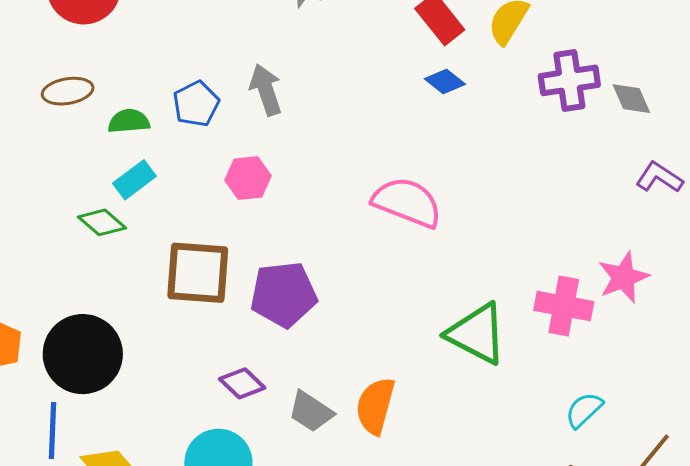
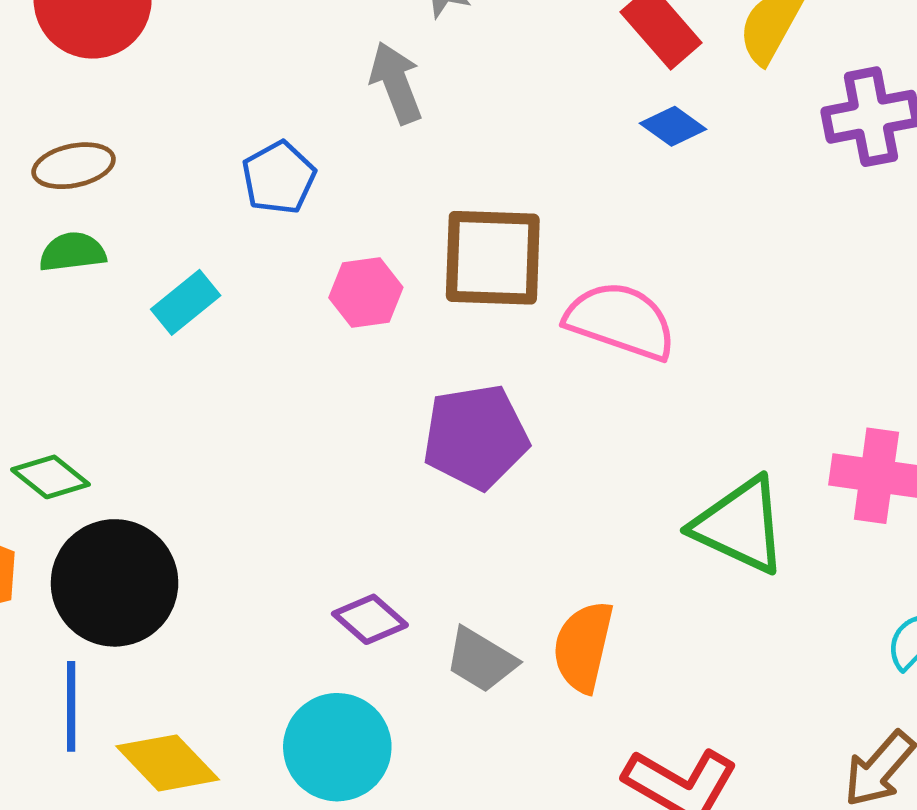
gray arrow: (266, 90) -> (396, 83), moved
green semicircle: (129, 121) -> (72, 252), moved
green diamond: (102, 222) -> (50, 477), moved
brown square: (198, 273) -> (493, 258), moved
purple pentagon: (283, 294) -> (476, 437), moved

